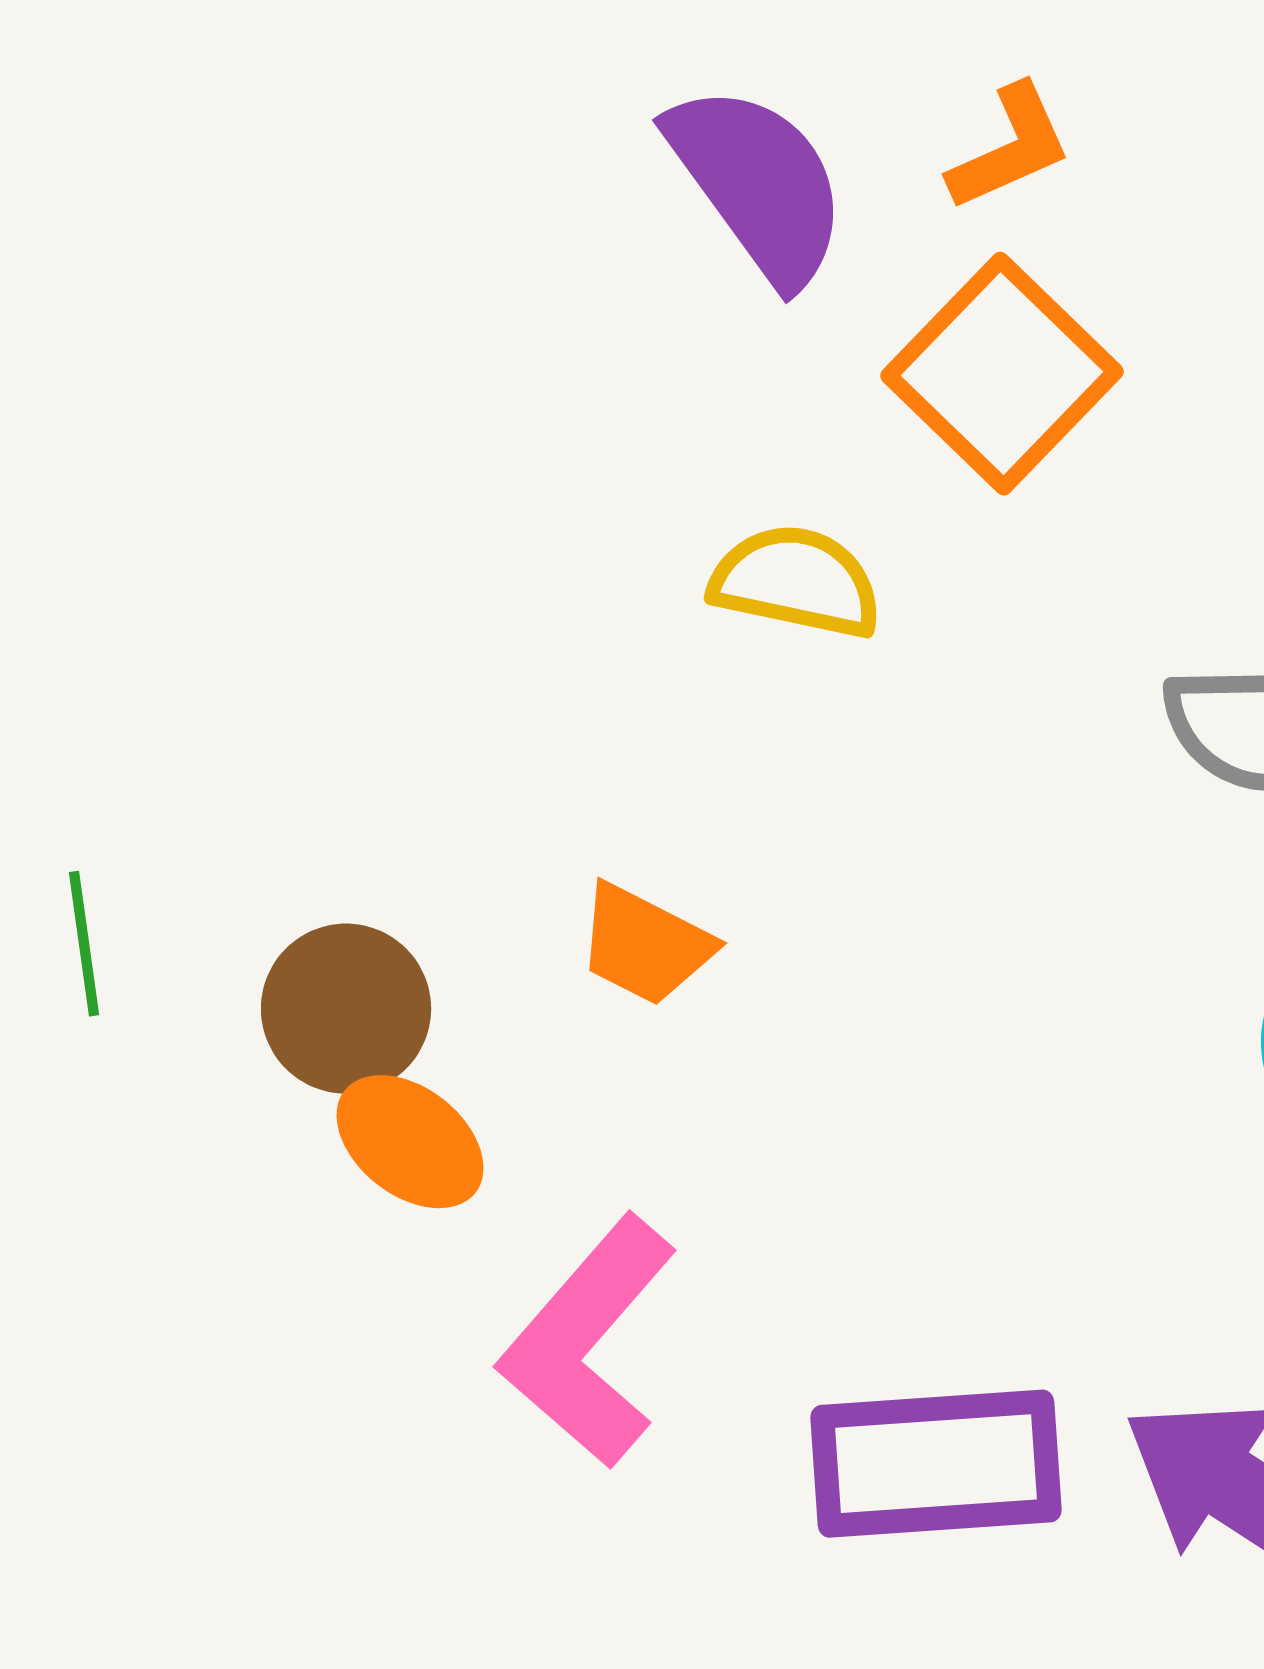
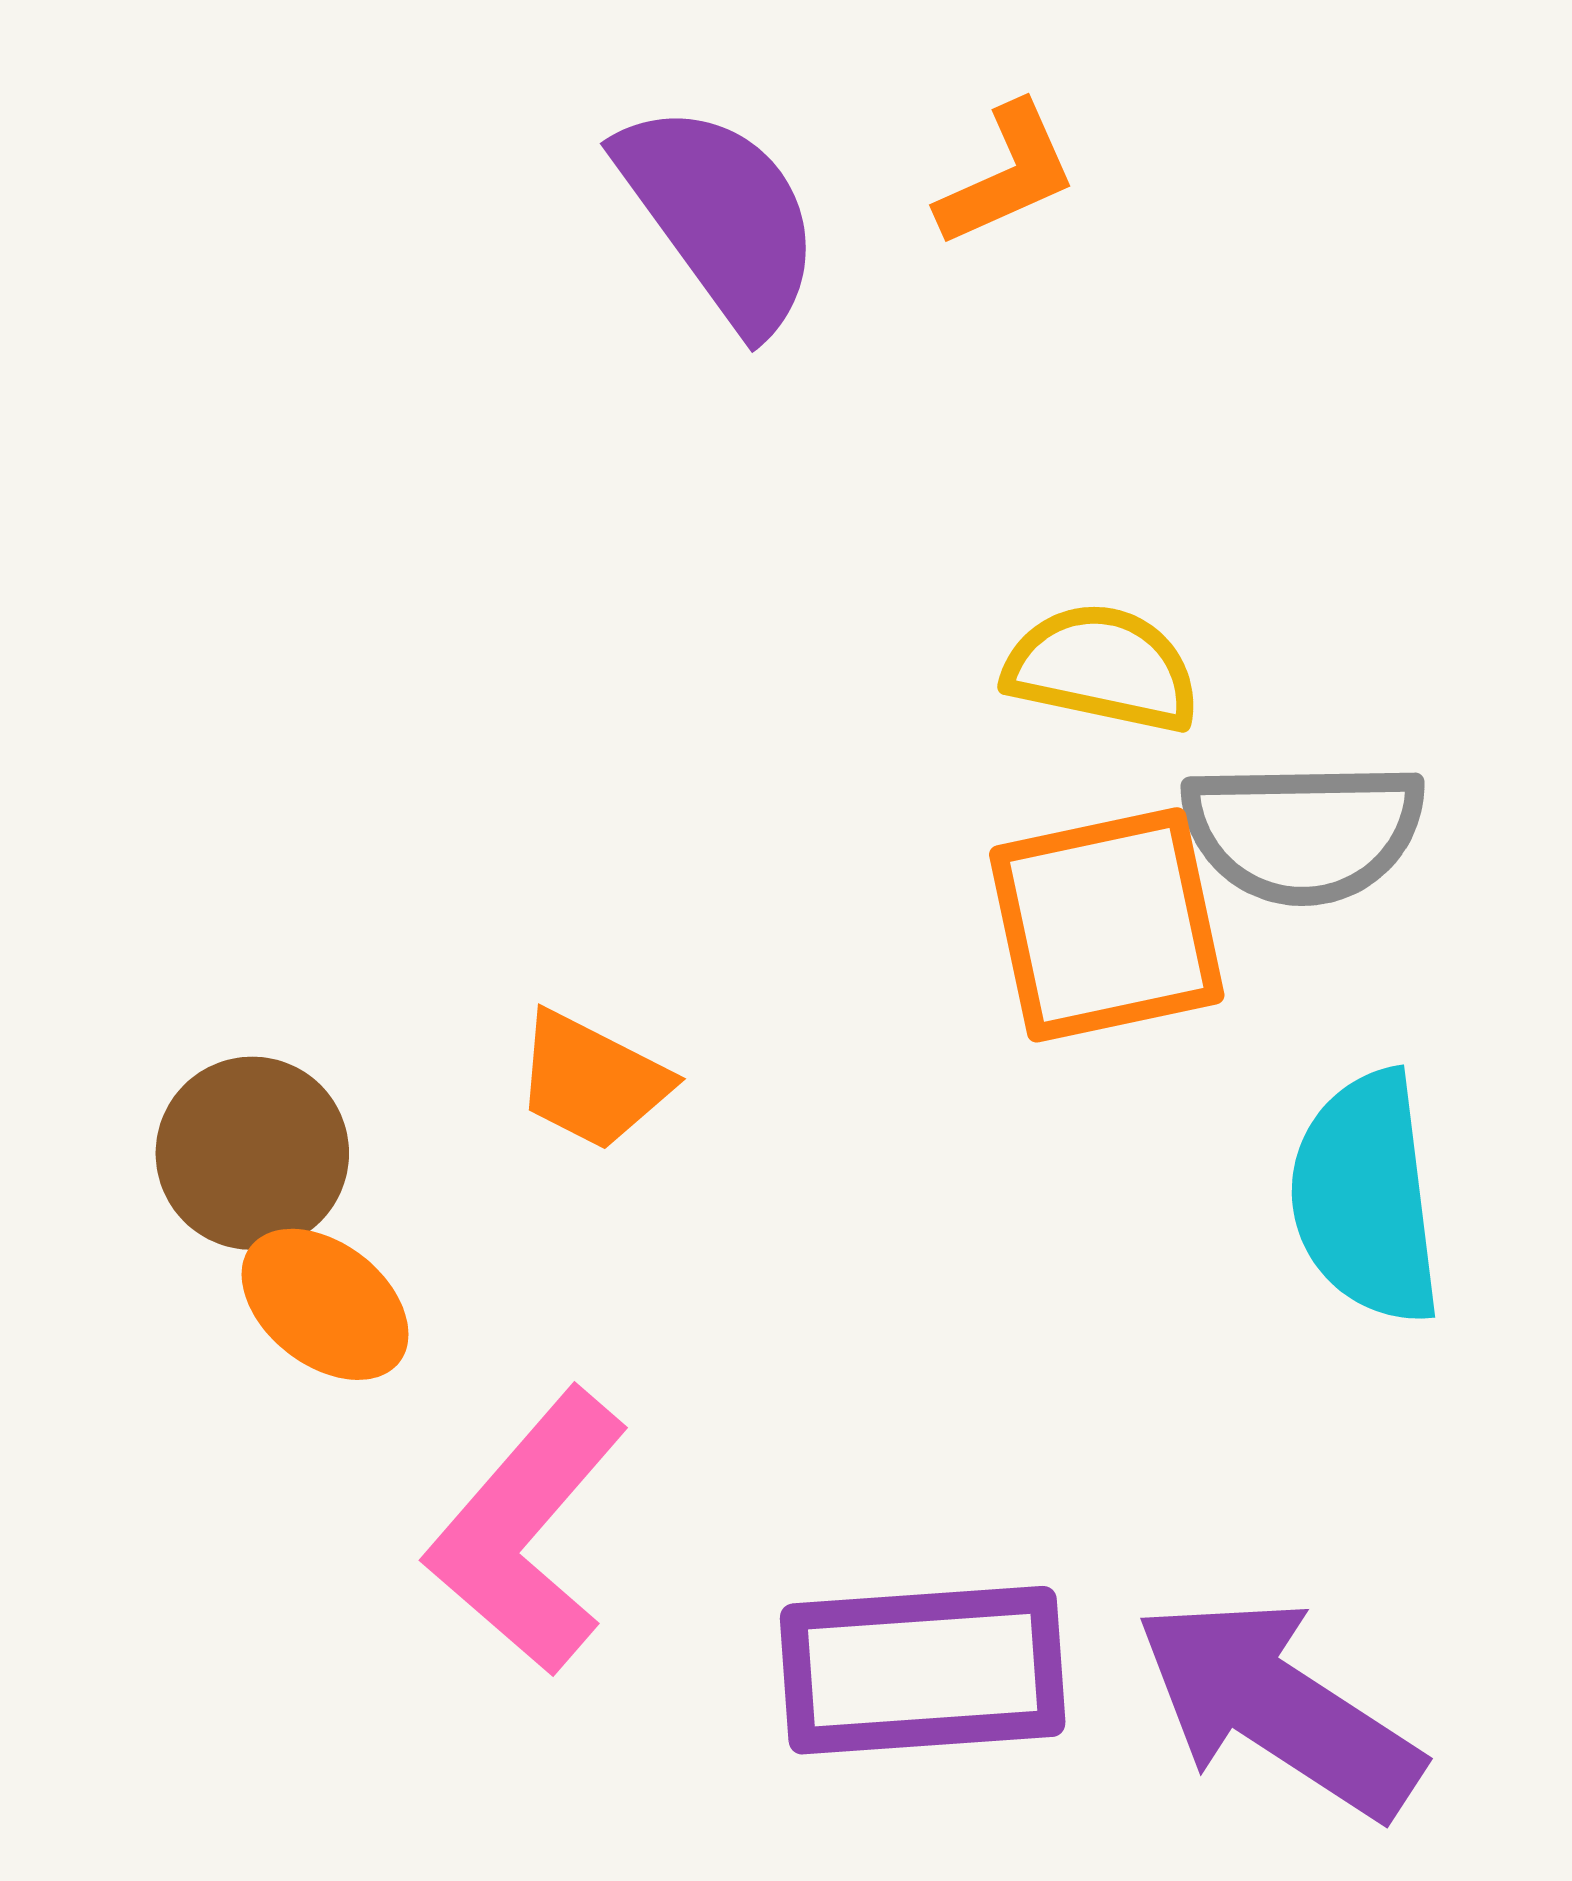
orange square: (1002, 374) -> (1107, 925), moved, turned 34
yellow semicircle: (796, 582) -> (1102, 668), moved

